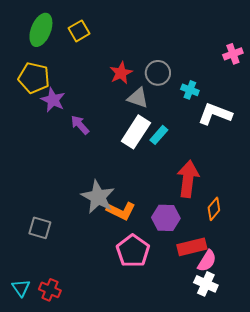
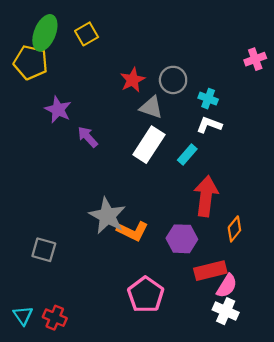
yellow pentagon: (34, 78) -> (31, 62), moved
white L-shape: (215, 114) -> (209, 125), moved, size x0.7
cyan rectangle: (159, 135) -> (187, 154), moved
pink pentagon: (133, 251) -> (146, 295), moved

